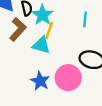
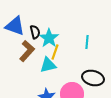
cyan triangle: (41, 45) -> (48, 65), turned -30

